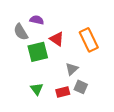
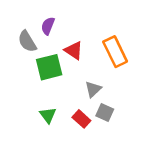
purple semicircle: (37, 20) -> (48, 26), turned -80
red rectangle: (63, 92) -> (81, 119), turned 56

